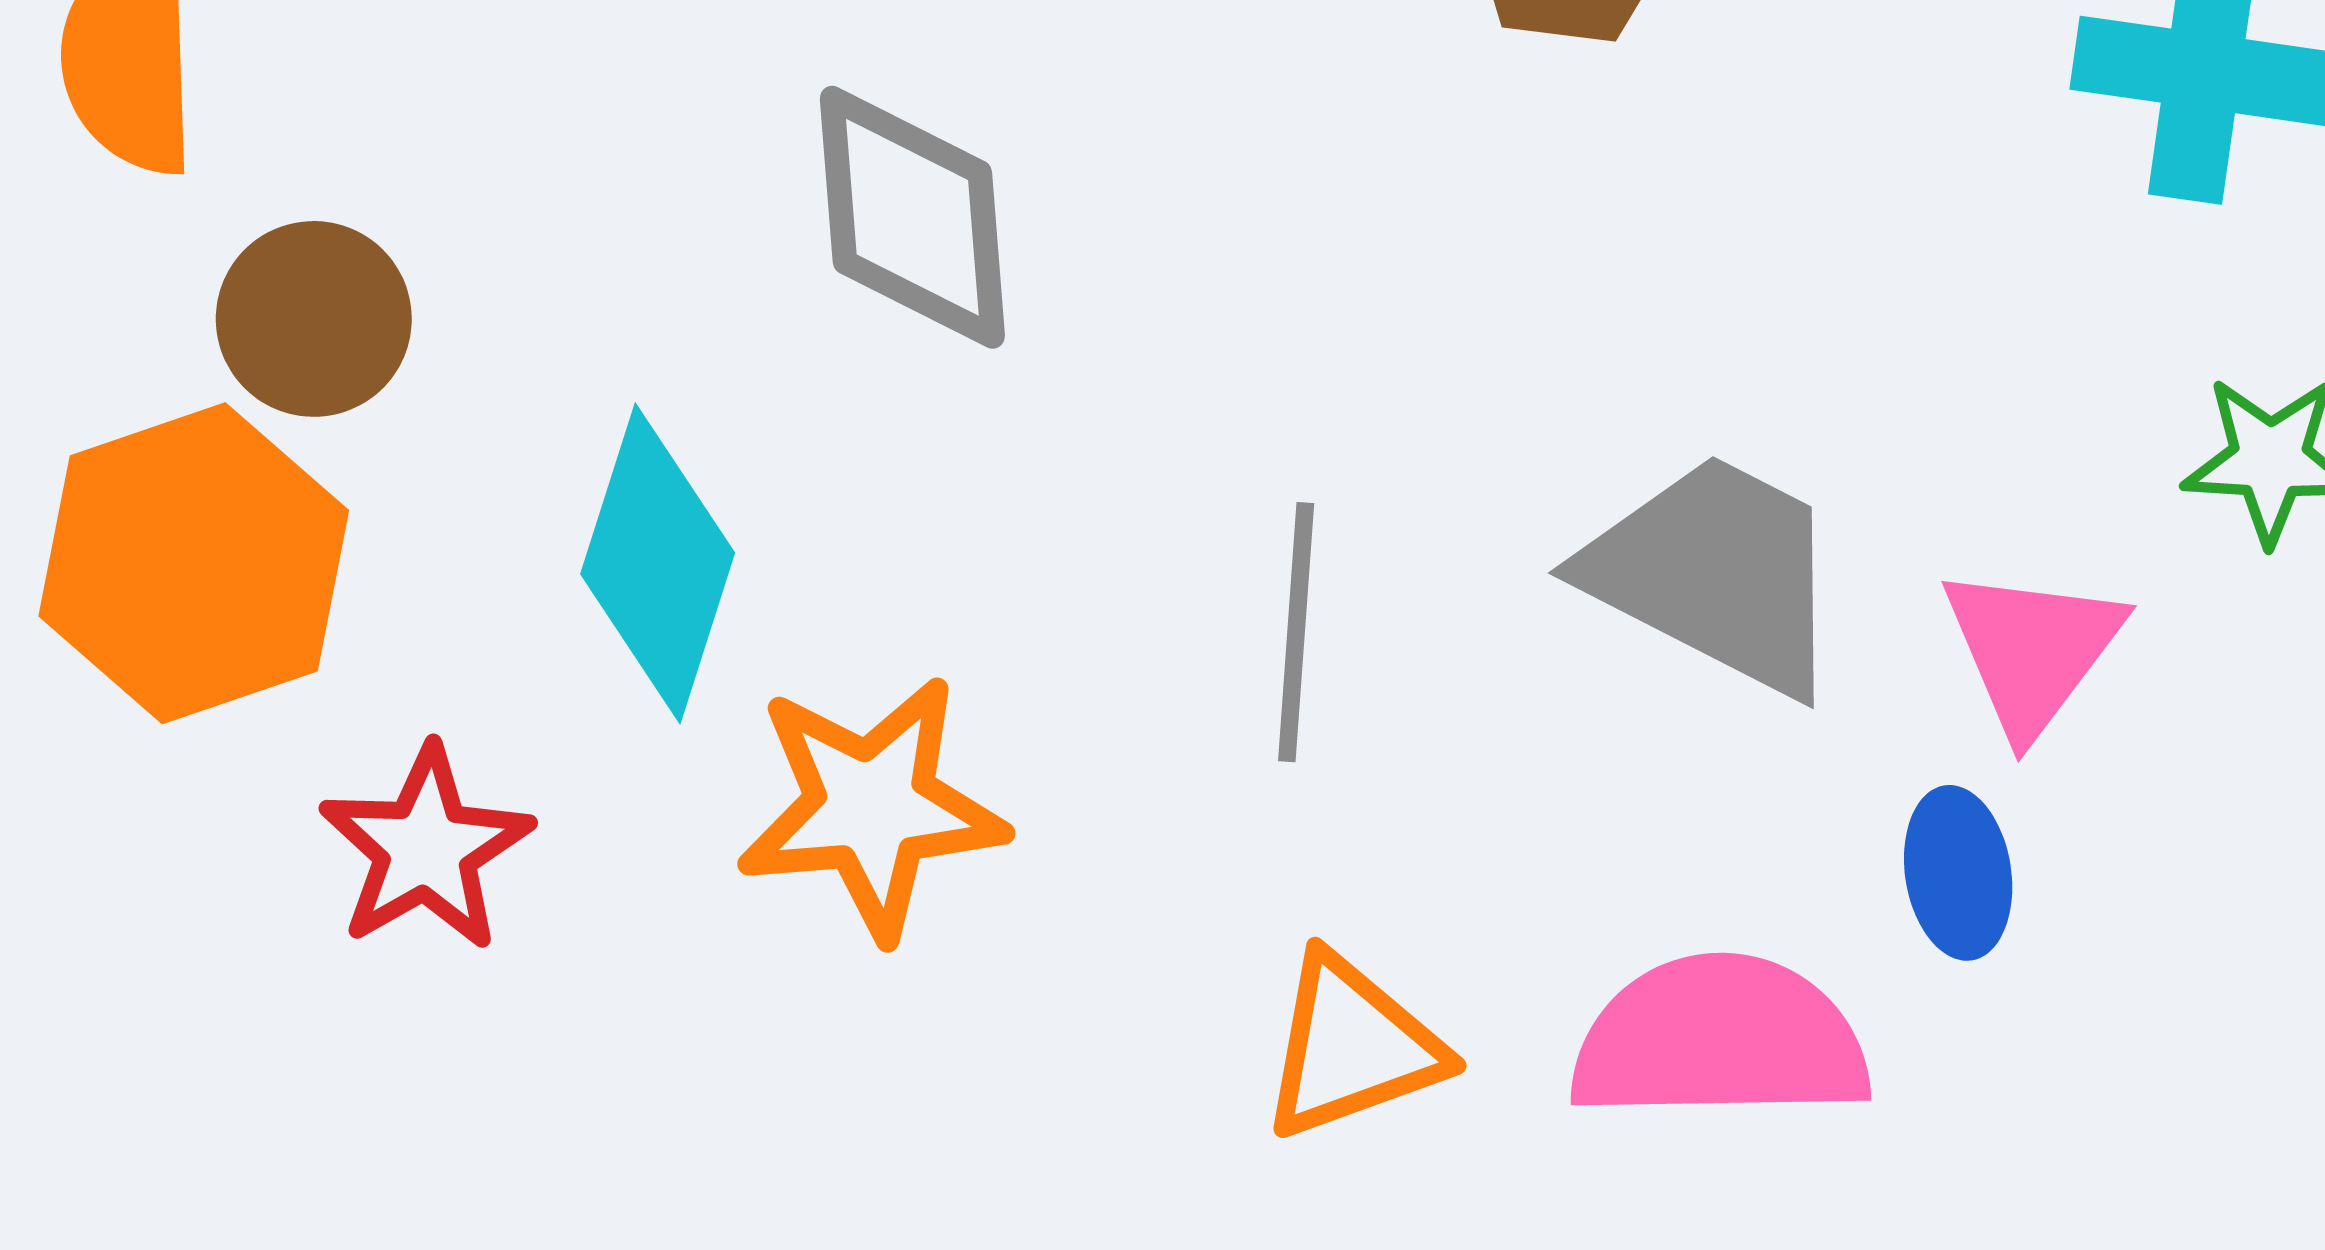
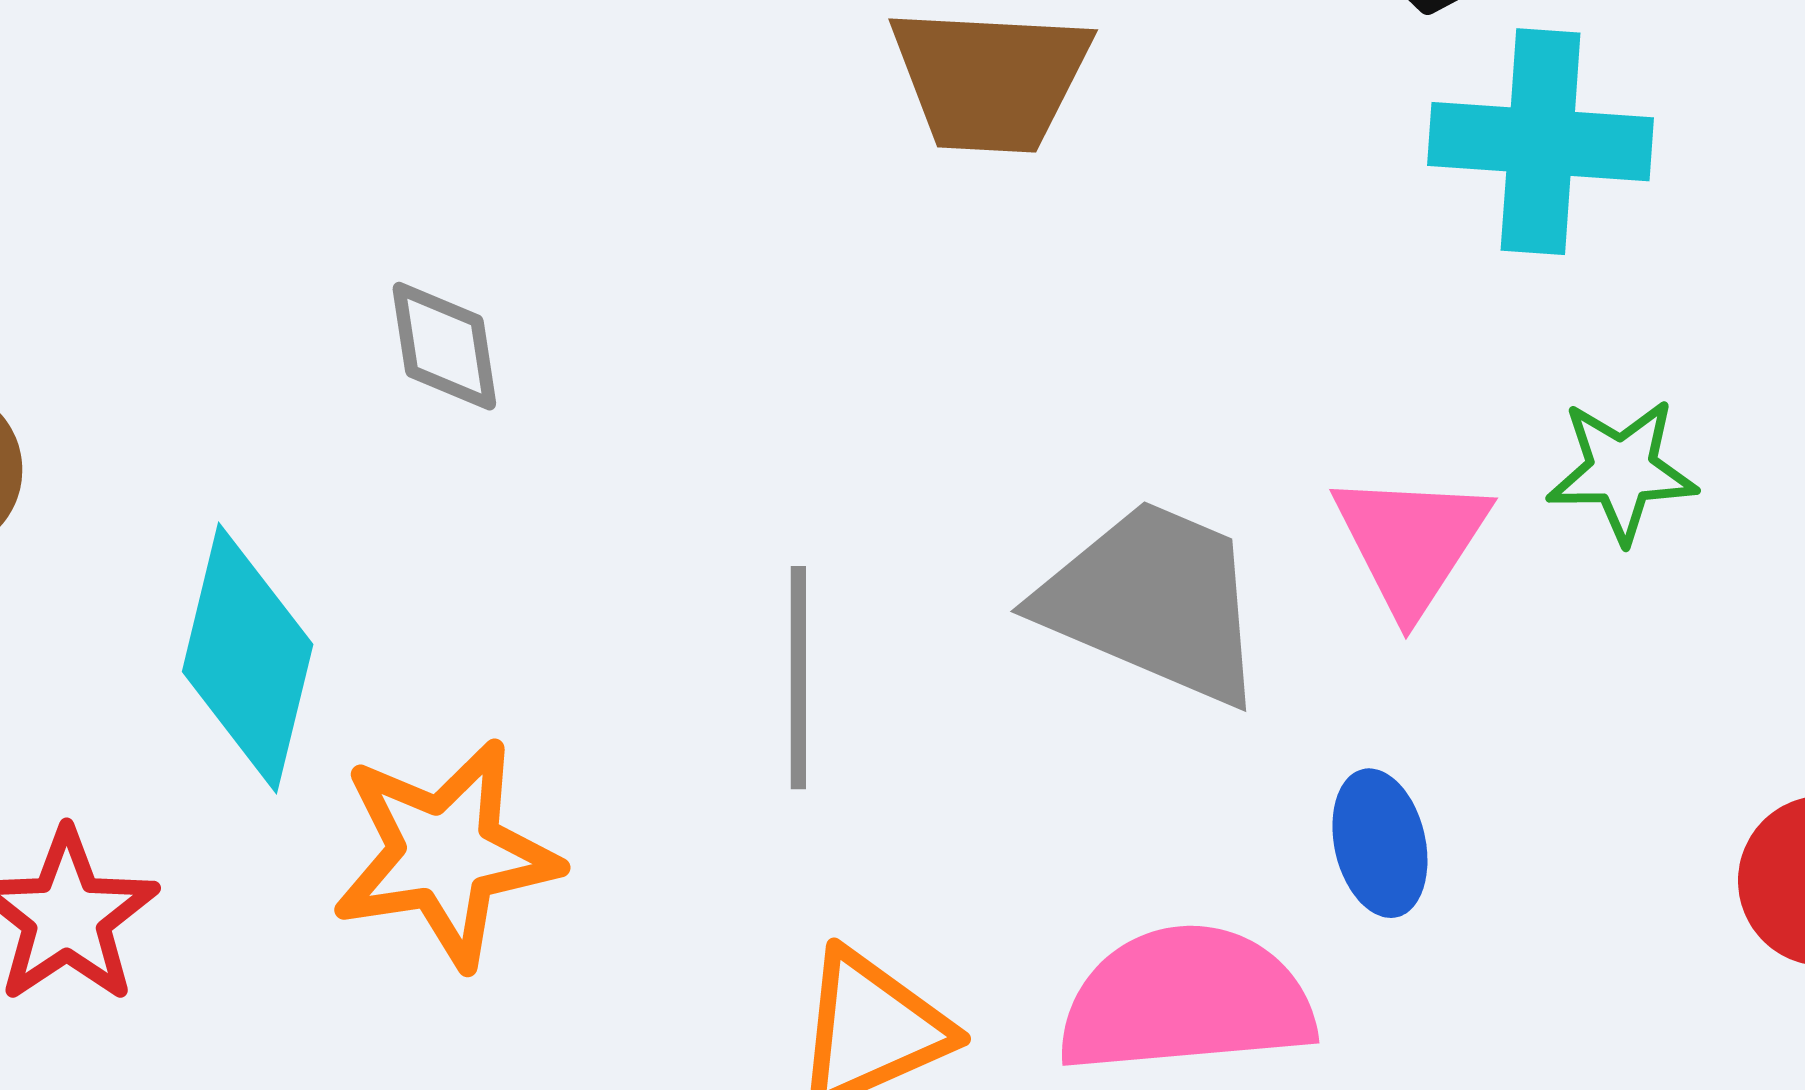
gray diamond: (912, 217) -> (444, 346), size x0.6
pink triangle: (2032, 650) -> (1411, 542), moved

